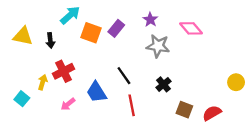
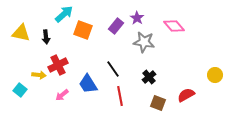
purple rectangle: (116, 28) -> (116, 26), moved
yellow arrow: (43, 82) -> (39, 75), turned 80
brown square: (184, 110) -> (158, 103), moved
red semicircle: (212, 113) -> (186, 95), moved

